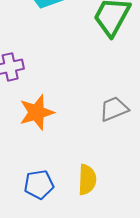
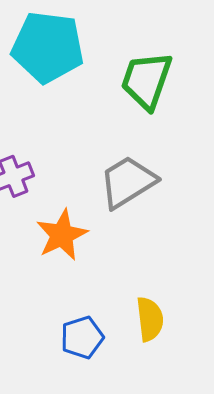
gray trapezoid: (114, 109) -> (128, 182), moved, size x1.4

